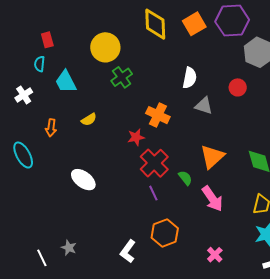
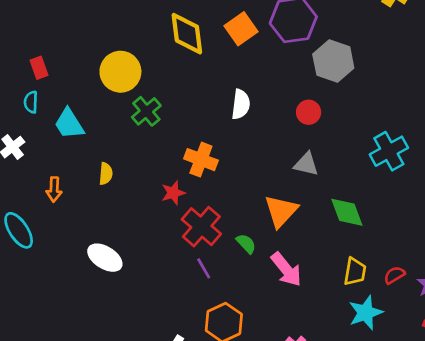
gray triangle: (204, 106) -> (306, 164), moved
yellow semicircle: (89, 120) -> (106, 174), turned -49

